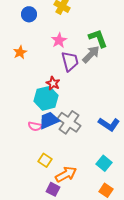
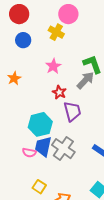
purple trapezoid: (70, 61) -> (72, 111), moved
red star: (53, 83) -> (59, 92), moved
blue trapezoid: (49, 120) -> (43, 147), turned -55

